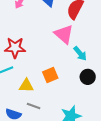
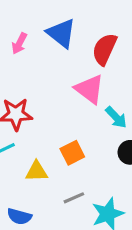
gray line: (34, 106) -> (74, 198), moved, turned -40

